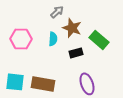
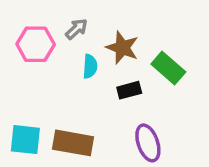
gray arrow: (57, 12) -> (76, 29), moved
pink hexagon: (21, 39) -> (36, 44), moved

